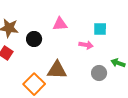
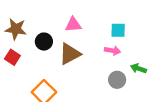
pink arrow: (86, 45) -> (113, 51), moved
brown triangle: (57, 70) -> (70, 54), moved, turned -30

